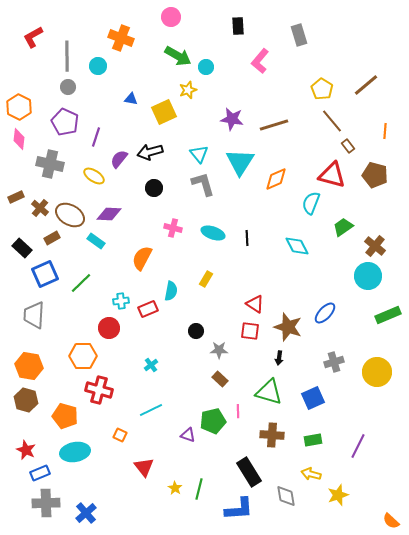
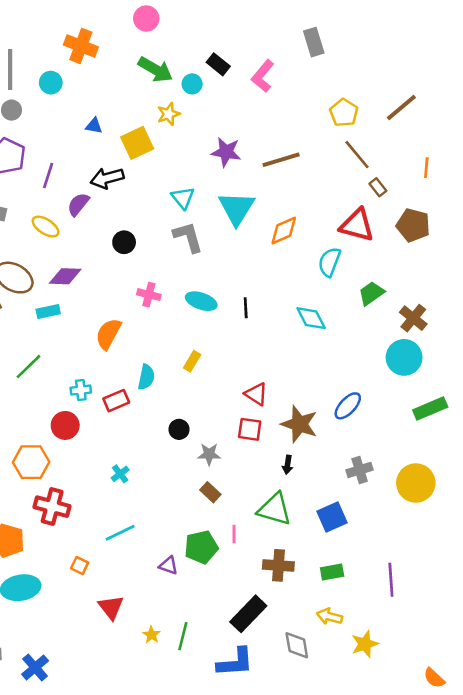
black rectangle: (238, 26) -> (218, 64), moved, turned -48
black arrow: (150, 152) -> (107, 178), moved
cyan rectangle: (96, 241) -> (48, 312), turned -48
purple line: (358, 446) -> (391, 580), turned -30
black rectangle: (249, 472) -> (248, 614), turned 76

